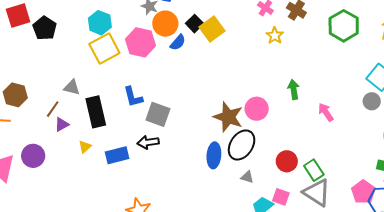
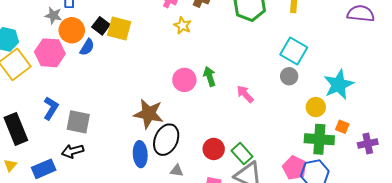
yellow square: (212, 29) -> (119, 29), turned -30
blue L-shape: (133, 97) -> (51, 108), turned -125
pink circle: (257, 109) -> (184, 80), moved

